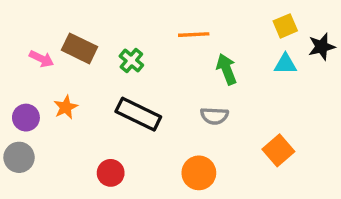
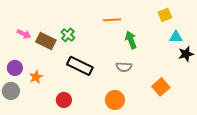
black star: (322, 47) -> (186, 54), moved
brown rectangle: (80, 48) -> (46, 41), moved
green cross: (131, 61) -> (68, 35), moved
cyan triangle: (285, 64) -> (176, 37), moved
orange star: (66, 107) -> (36, 77), moved

